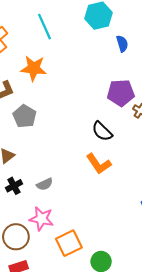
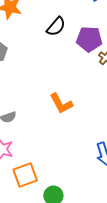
black semicircle: (102, 131) -> (56, 27), moved, turned -100

